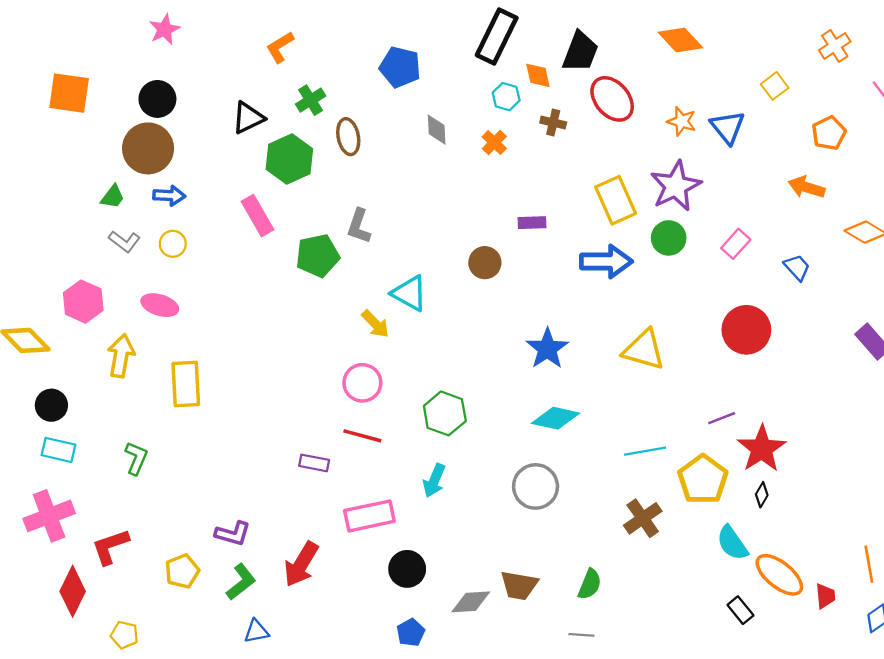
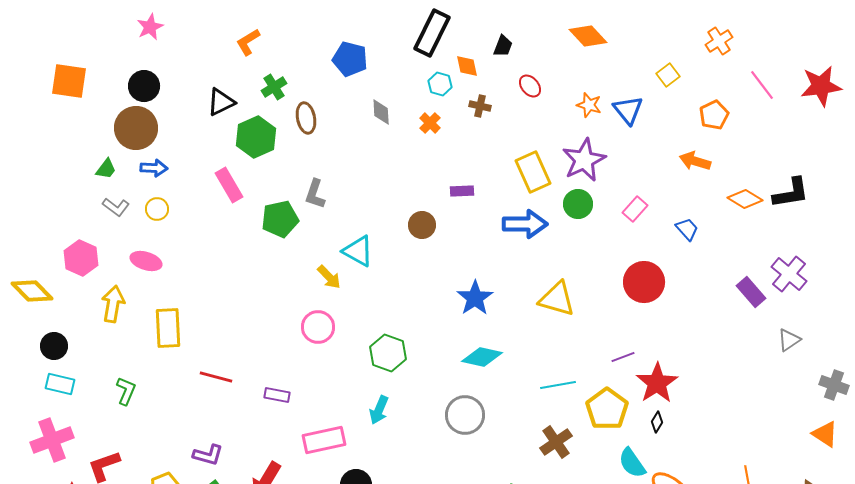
black trapezoid: (580, 52) -> (503, 46), size x0.6
red ellipse: (612, 99) -> (530, 86), size x0.6
red line: (362, 436) -> (216, 377), moved

